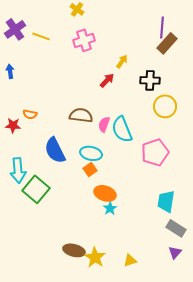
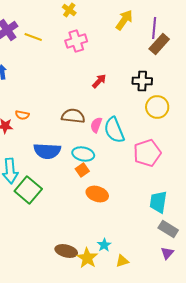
yellow arrow: (122, 61) -> (124, 20), moved, size x1.5
blue semicircle: (55, 150) -> (47, 151), turned -60
cyan star: (110, 208) -> (104, 245), moved

